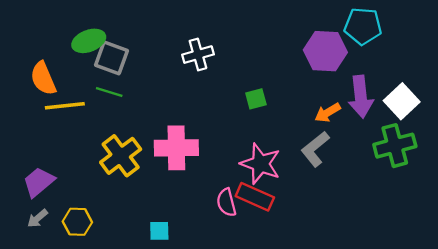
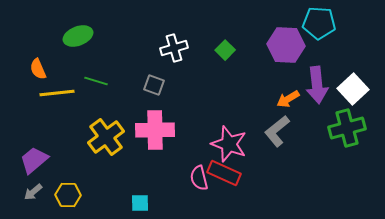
gray square: (111, 58) -> (154, 85), moved, size x0.7
orange semicircle: (43, 78) -> (38, 69), size x0.7
green square: (256, 99) -> (225, 50), moved, turned -30

